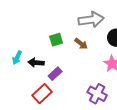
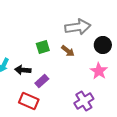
red rectangle: (42, 94) -> (29, 101), turned 66
purple cross: (97, 94) -> (84, 101), turned 30

